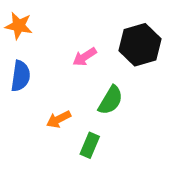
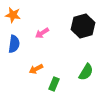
pink arrow: (85, 57) -> (42, 33), moved
green semicircle: (111, 100) -> (86, 72), moved

